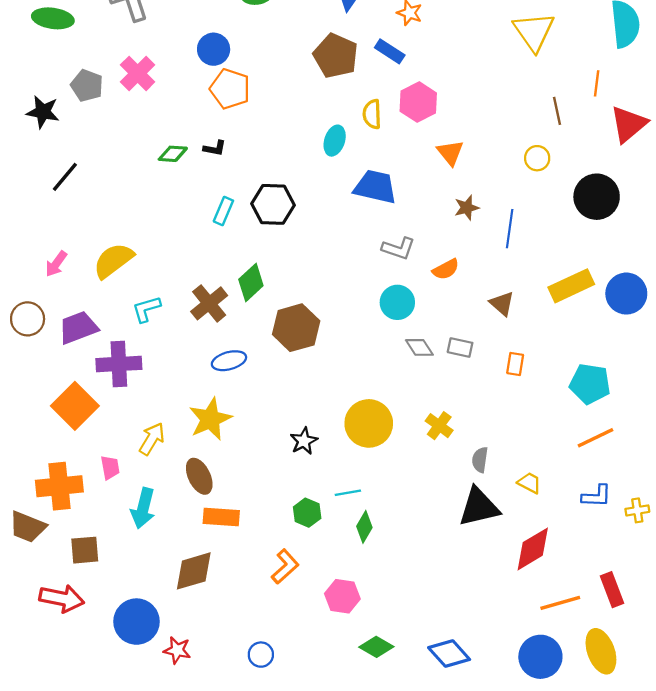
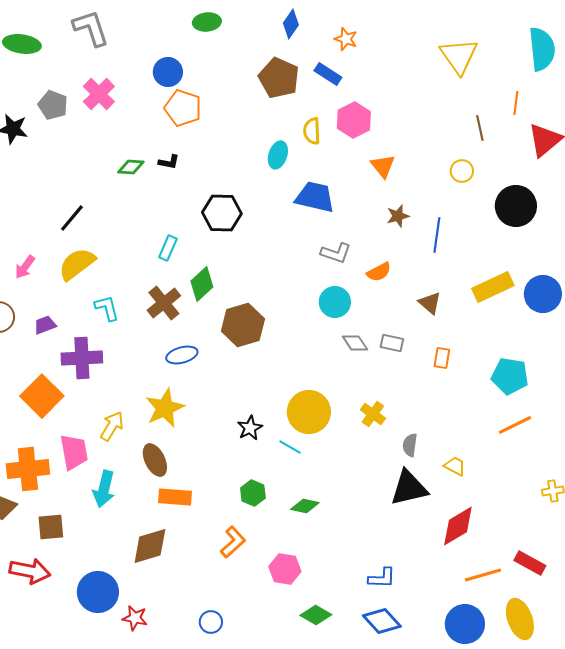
black line: (65, 177) -> (72, 218), moved
cyan rectangle: (223, 211) -> (168, 248), moved
cyan L-shape: (146, 309) -> (107, 308), turned 92
purple trapezoid: (78, 328) -> (45, 325), size x0.6
pink trapezoid: (110, 467) -> (74, 452), size x1.6
cyan line: (348, 493) -> (290, 447), moved, turned 40
blue L-shape: (597, 496) -> (382, 578), moved
green diamond: (364, 527) -> (305, 506), turned 72
red rectangle: (612, 590) -> (530, 563), turned -40

